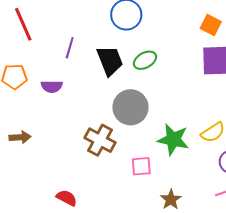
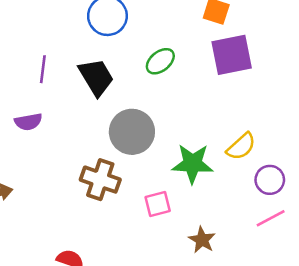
green ellipse: (145, 60) -> (160, 61), moved

